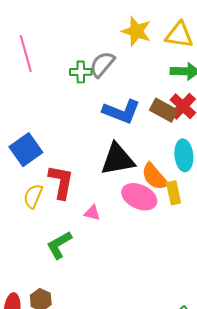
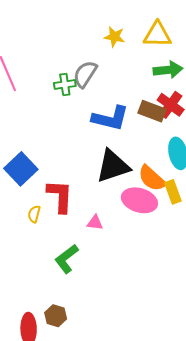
yellow star: (136, 31) -> (114, 37), size x0.7
yellow semicircle: (33, 196) -> (34, 214), size x0.7

